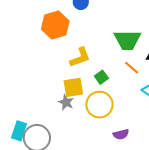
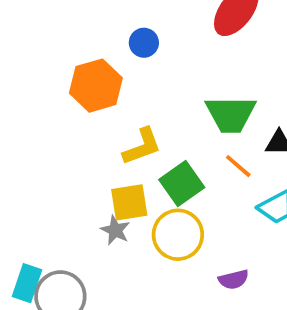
green square: (101, 77) -> (182, 183), size x1.6
purple semicircle: (121, 134) -> (234, 279), moved

